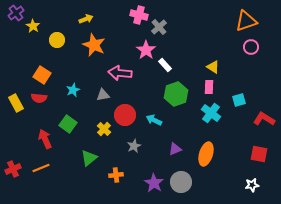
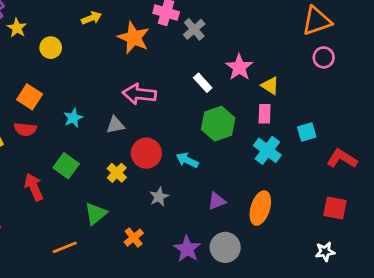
orange star: (94, 45) -> (134, 38), moved
pink star: (146, 50) -> (239, 67), moved
orange line: (41, 168) -> (65, 247), moved
orange cross: (116, 175) -> (134, 238), turned -32

